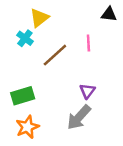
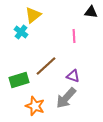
brown line: (55, 55) -> (46, 66), moved
purple triangle: (87, 91) -> (73, 76), turned -48
orange star: (27, 127) -> (35, 106), moved, turned -30

